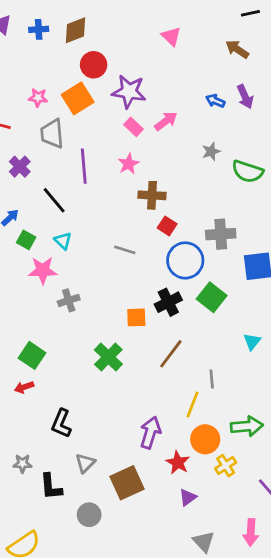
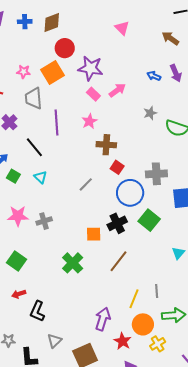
gray line: (125, 250) -> (86, 184), turned -63
pink star: (43, 270) -> (18, 216), moved
gray line: (212, 379) -> (157, 291), moved
red arrow: (24, 387) -> (19, 294), moved

